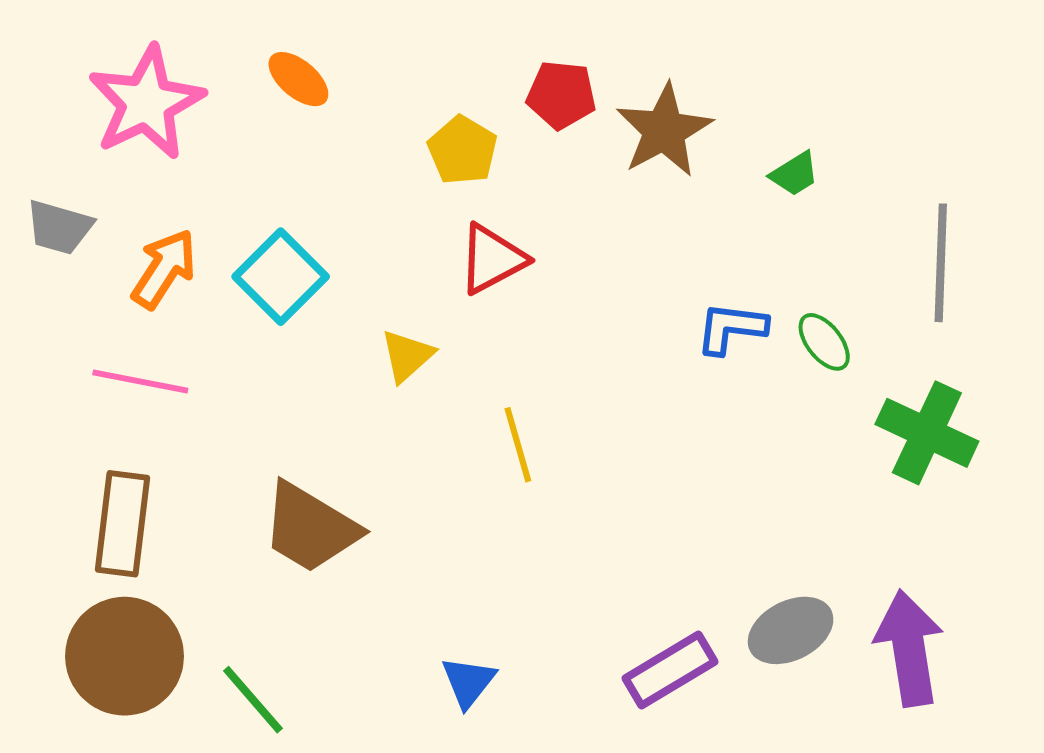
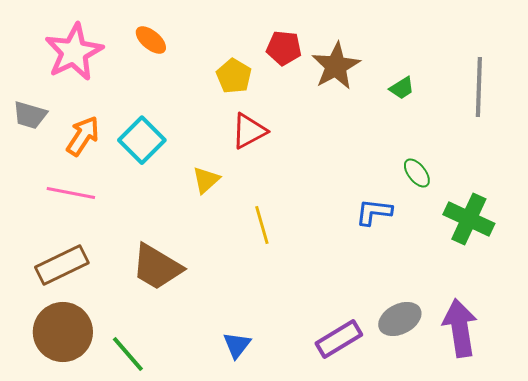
gray line: (941, 263) -> (479, 87), moved
blue L-shape: (731, 328) -> (374, 212), moved
brown rectangle: (123, 524) -> (62, 265), turned 57

